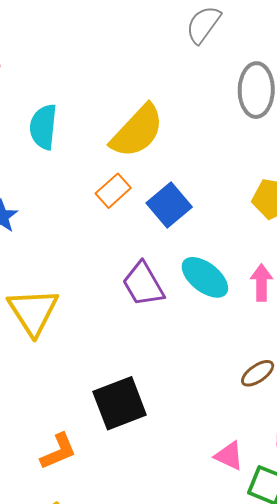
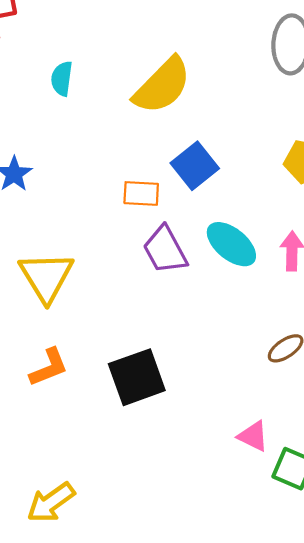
cyan semicircle: (43, 127) -> (62, 79), size x0.7
orange rectangle: (113, 191) -> (141, 194), moved, turned 44
orange L-shape: (58, 451) -> (49, 367), moved

